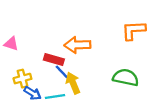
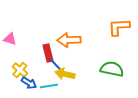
red rectangle: (54, 59) -> (48, 53), turned 60
yellow cross: (22, 79) -> (20, 70), turned -35
yellow arrow: (73, 83) -> (65, 74), turned -54

